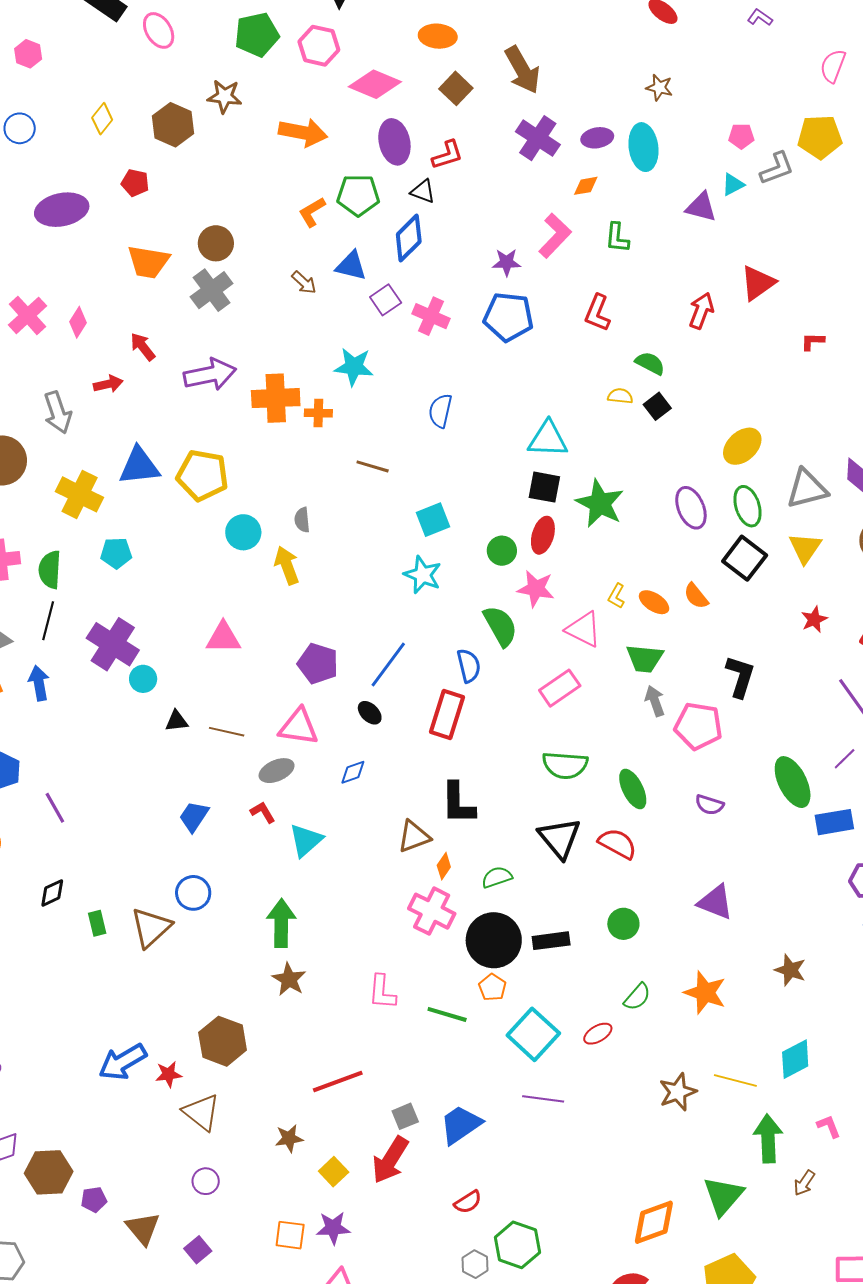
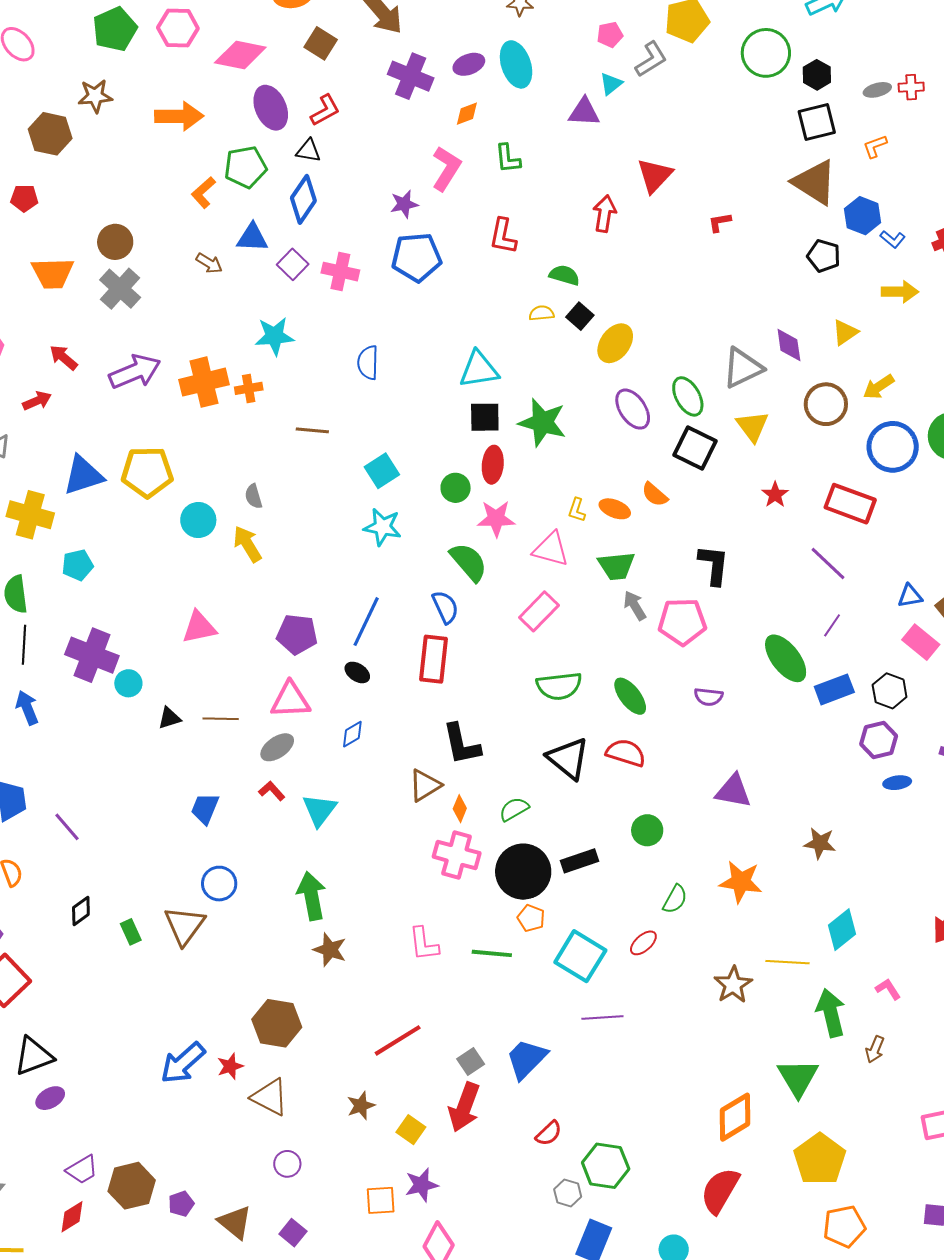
yellow ellipse: (742, 446) -> (615, 343), moved

